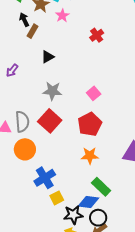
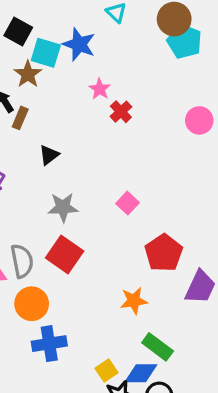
pink star: (62, 16) -> (100, 89), moved
red pentagon: (90, 124) -> (164, 253), moved
blue cross: (45, 178) -> (49, 344), moved, turned 30
yellow square: (57, 198) -> (107, 371), moved

